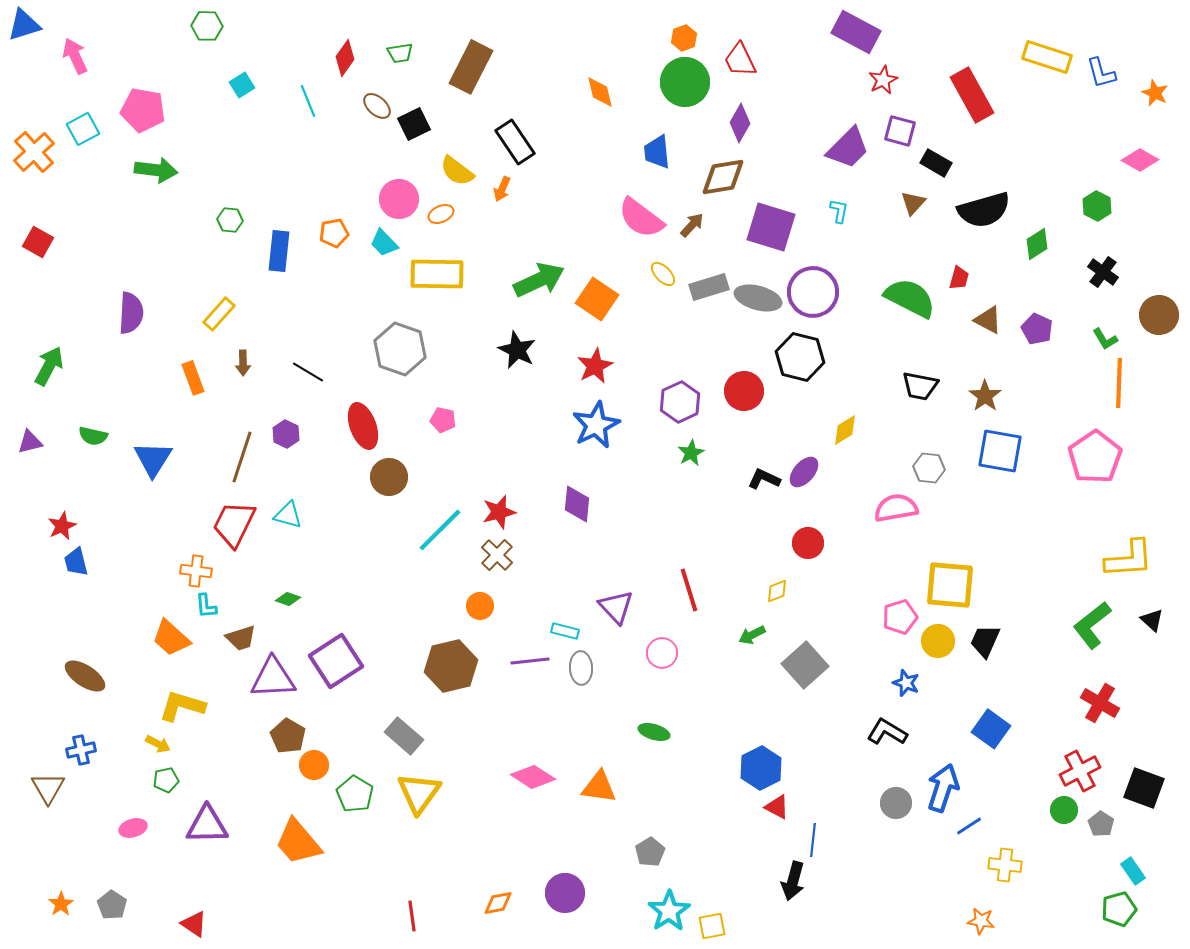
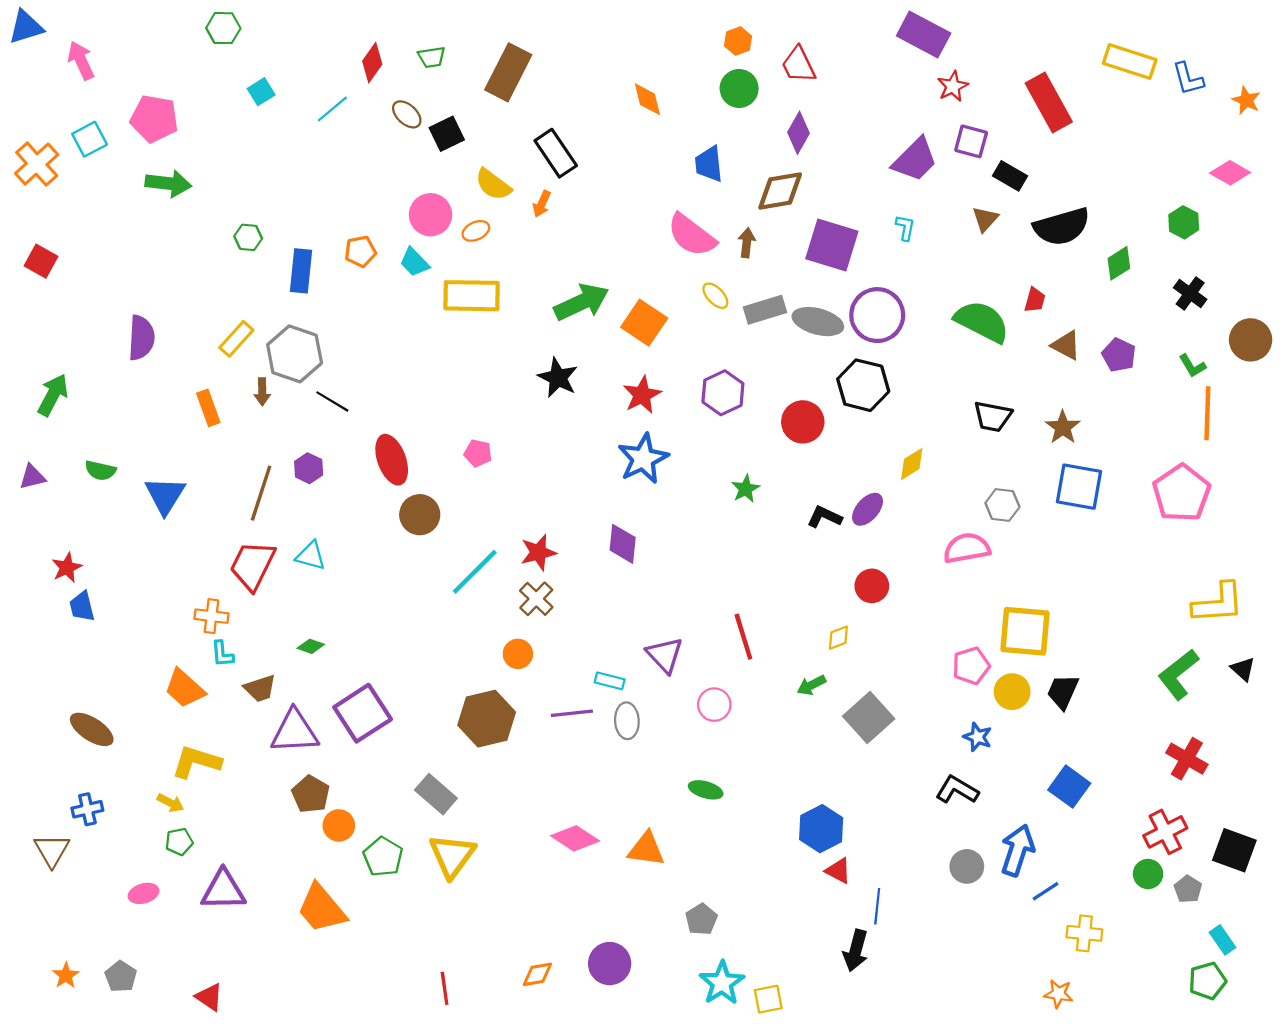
green circle: (685, 82) -> (739, 88), size x0.7
cyan line: (308, 101) -> (332, 109), turned 72
brown arrow: (692, 225) -> (747, 243), turned -36
gray hexagon: (400, 349) -> (295, 354), moved
purple hexagon: (680, 402) -> (723, 393), moved

